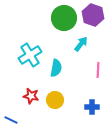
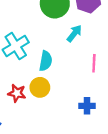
yellow circle: (55, 100) -> (40, 87), moved

